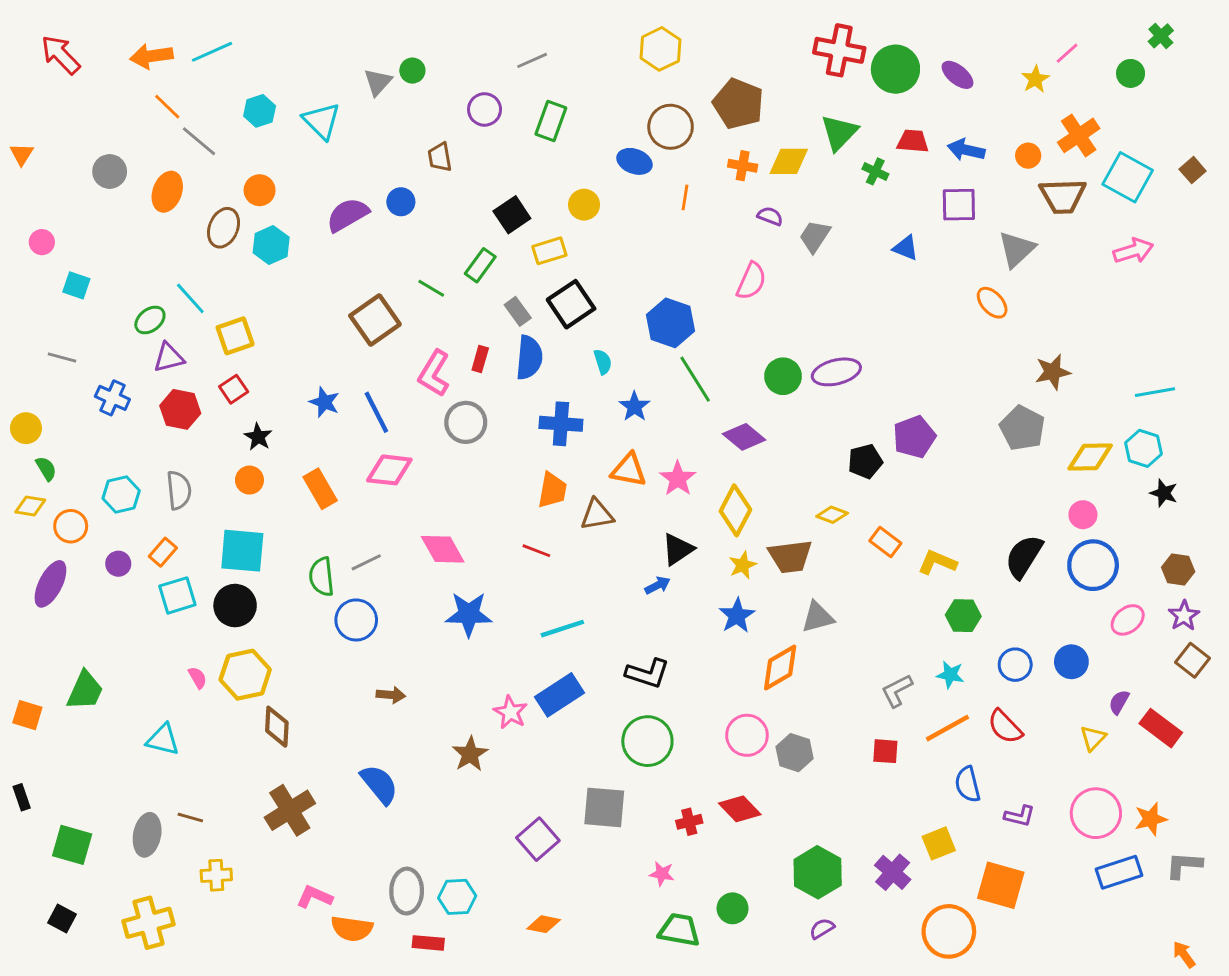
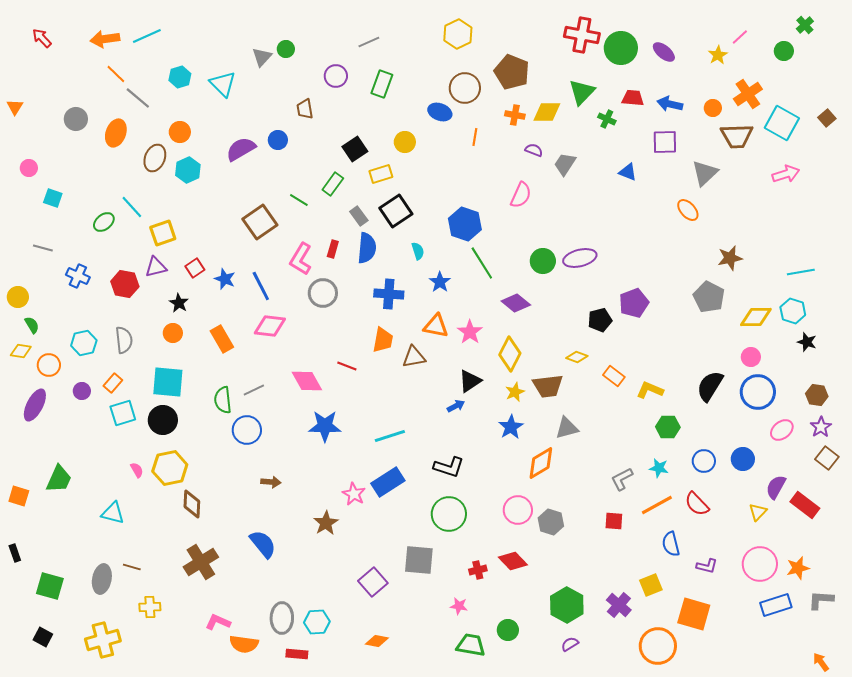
red arrow: (61, 55) -> (42, 38), size x0.7
purple triangle: (169, 357) -> (156, 267), moved
red square: (234, 389) -> (195, 268), moved
red line: (536, 551) -> (347, 366), moved
purple semicircle: (1119, 702) -> (776, 487), size x1.4

